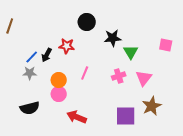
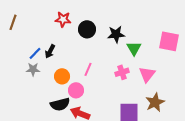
black circle: (87, 22) -> (87, 29), moved
pink square: (166, 45) -> (169, 41), size x1.5
red star: (67, 46) -> (63, 19), moved
pink circle: (59, 94) -> (76, 90), moved
black semicircle: (30, 108) -> (60, 104), moved

